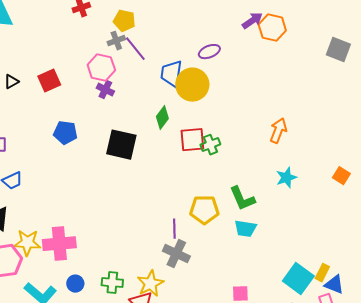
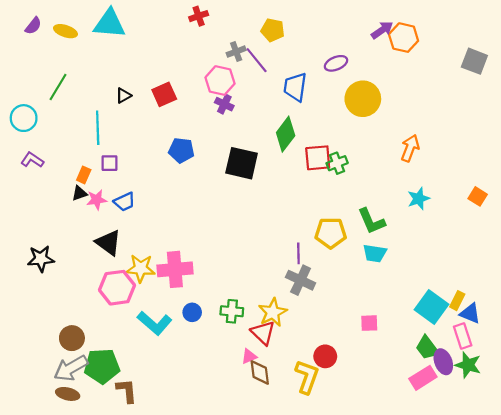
yellow pentagon: (124, 21) -> (273, 30), moved
yellow circle: (192, 85) -> (363, 99), moved
green diamond: (162, 118) -> (286, 134), size x1.4

